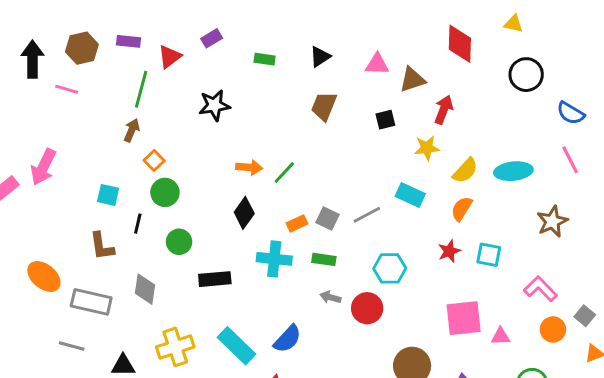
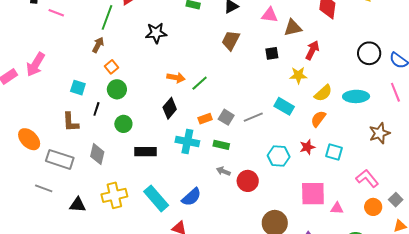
black circle: (526, 75) -> (369, 53), moved
cyan hexagon: (390, 268) -> (279, 156), moved

